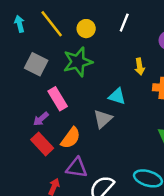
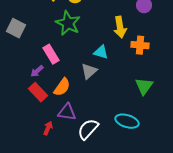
green star: (78, 62) -> (68, 23), turned -30
gray square: (36, 64) -> (16, 28), moved
yellow arrow: (140, 67) -> (120, 27), size x1.5

